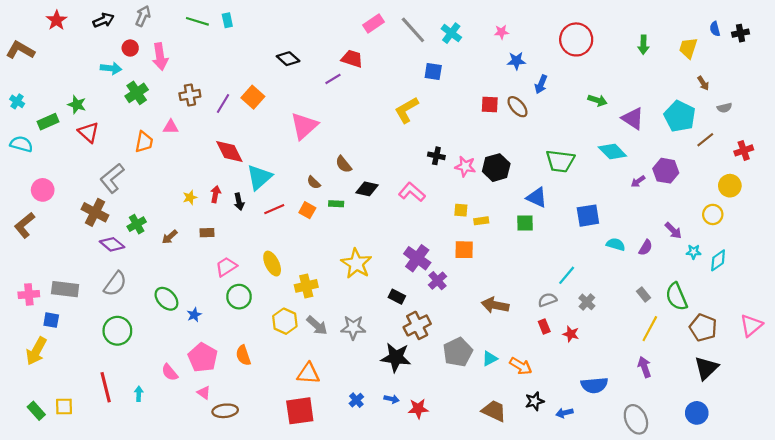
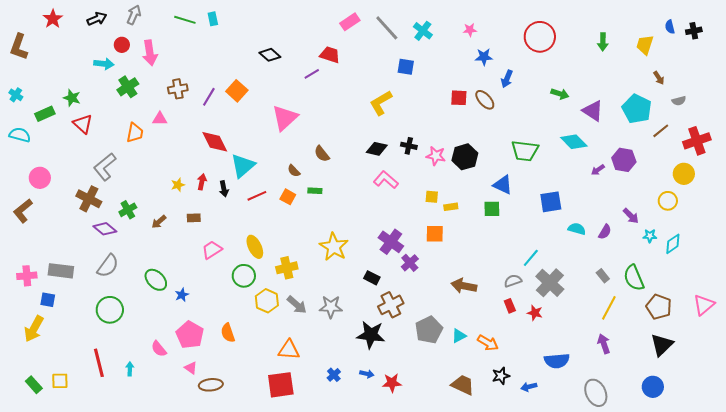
brown L-shape: (20, 50) -> (19, 47), turned -100
red cross: (744, 150) -> (697, 141), size x1.5
black diamond: (367, 189) -> (377, 149), moved
green circle: (239, 297) -> (244, 276), moved
gray cross: (587, 302) -> (550, 283), size x1.8

